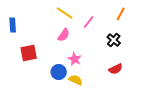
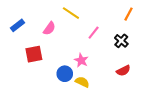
pink line: (89, 22) -> (94, 33), moved
blue rectangle: (13, 25) -> (17, 25), turned 56
pink semicircle: (64, 35) -> (49, 28), moved

